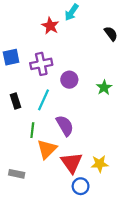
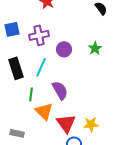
green star: (104, 87) -> (95, 48), moved
black rectangle: (15, 101) -> (16, 68), size x1.5
orange triangle: (47, 149) -> (44, 111), turned -30

